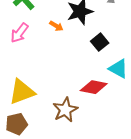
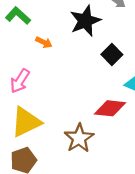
orange arrow: (56, 26) -> (44, 42), moved
pink arrow: (19, 33) -> (20, 81), moved

